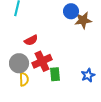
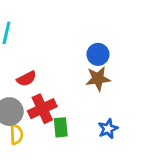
blue circle: (71, 11) -> (98, 54), moved
brown star: (83, 20) -> (98, 79), moved

